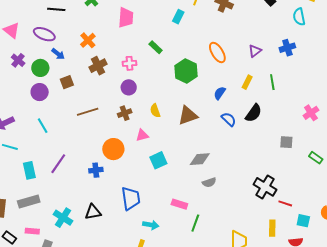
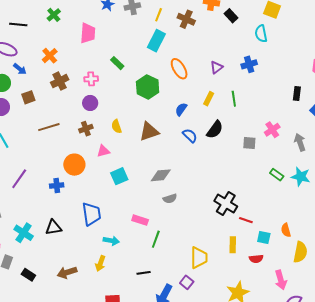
cyan rectangle: (178, 17) -> (156, 41), moved, size x1.5
gray square: (286, 142) -> (249, 143), moved

